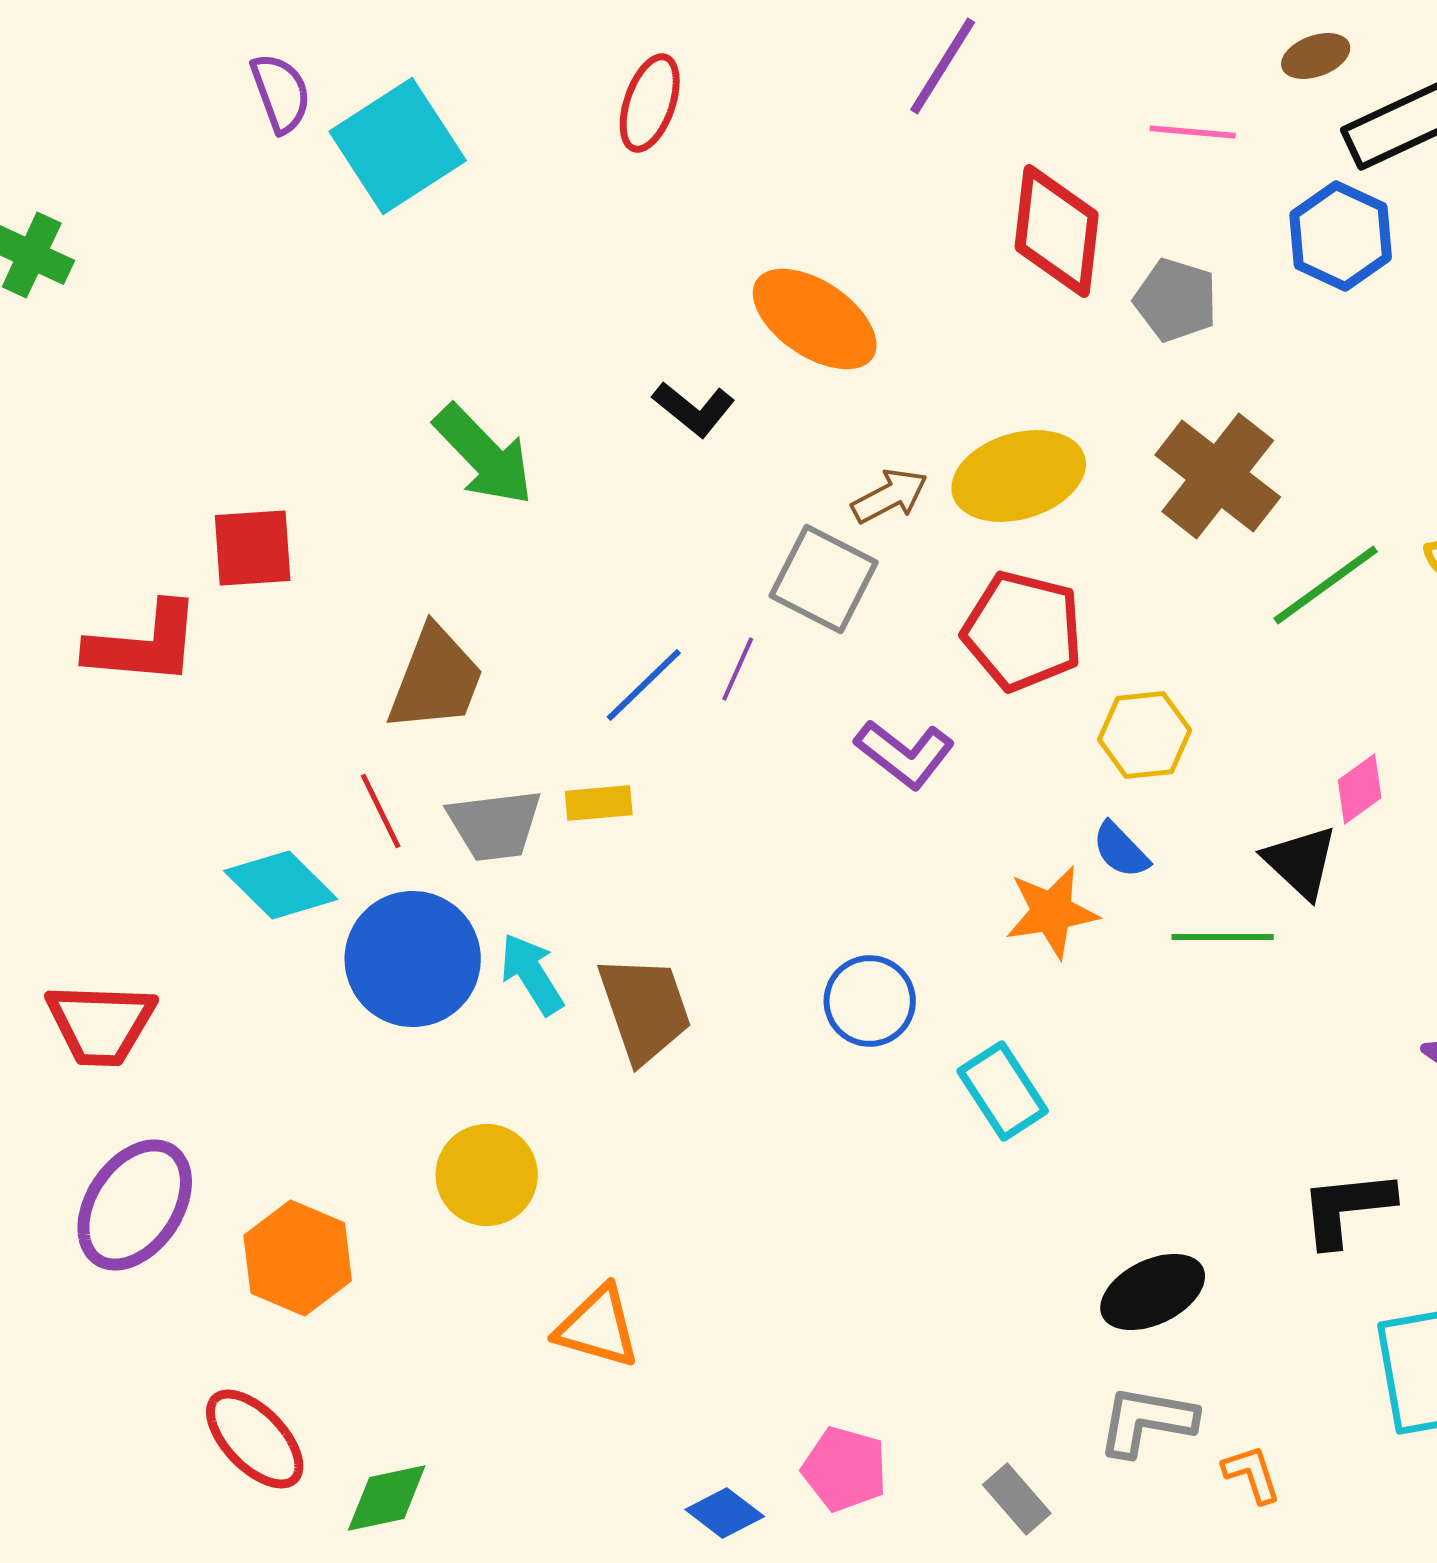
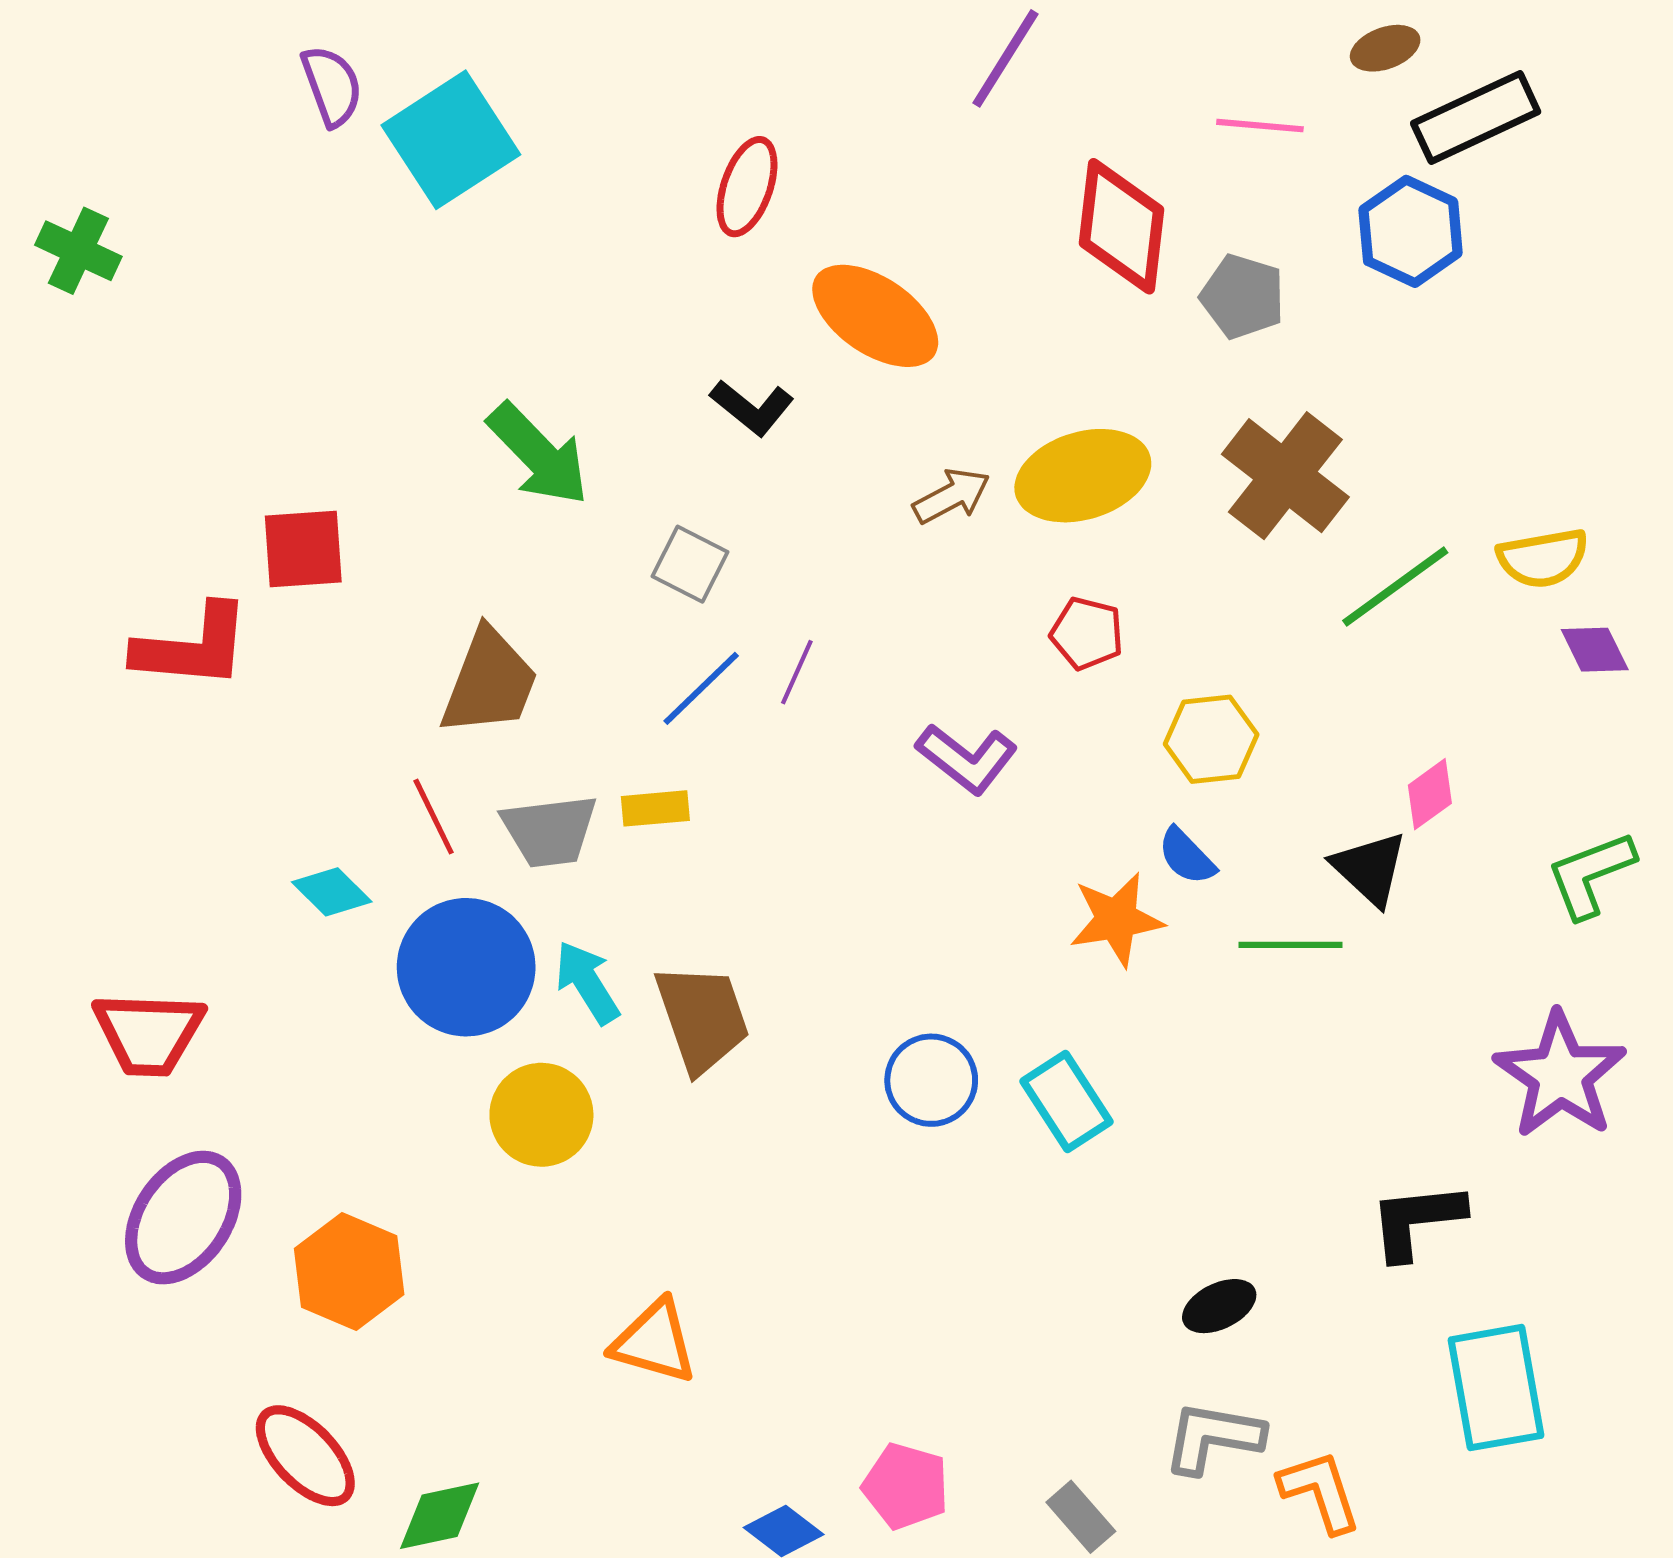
red ellipse: (650, 103) -> (747, 187), moved
gray square: (824, 579) -> (690, 564), moved, size x0.7
red pentagon: (1023, 631) -> (1087, 633), size x0.6
cyan diamond: (281, 885) -> (332, 892), size x0.7
blue circle: (870, 1001) -> (931, 1080), moved
yellow circle: (487, 1175) -> (541, 1115), moved
black ellipse: (1153, 1292) -> (1219, 1306), size x0.7
orange L-shape: (1252, 1474) -> (1320, 1491), size x1.4

